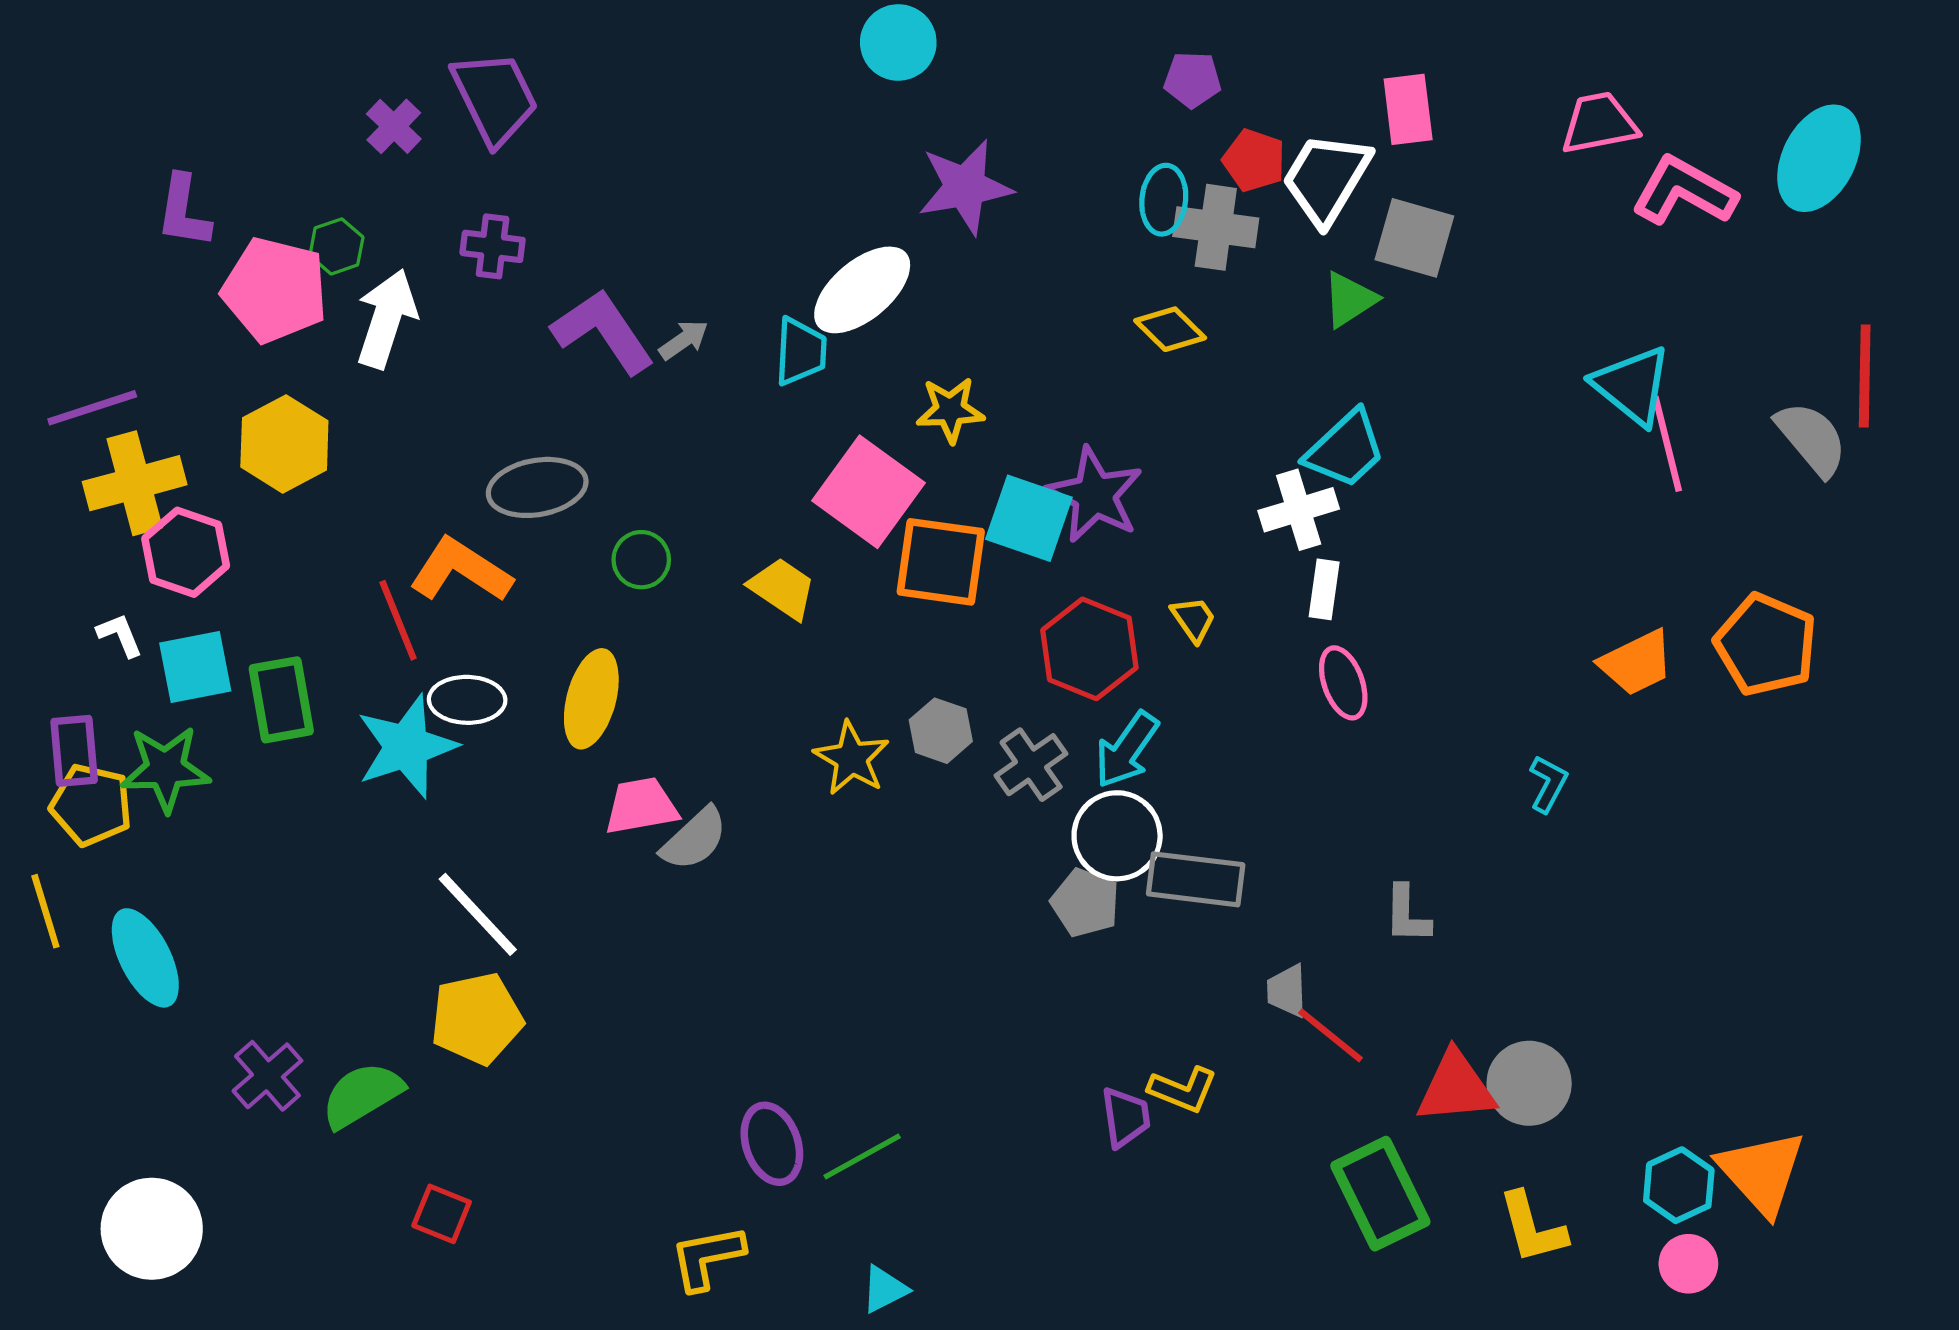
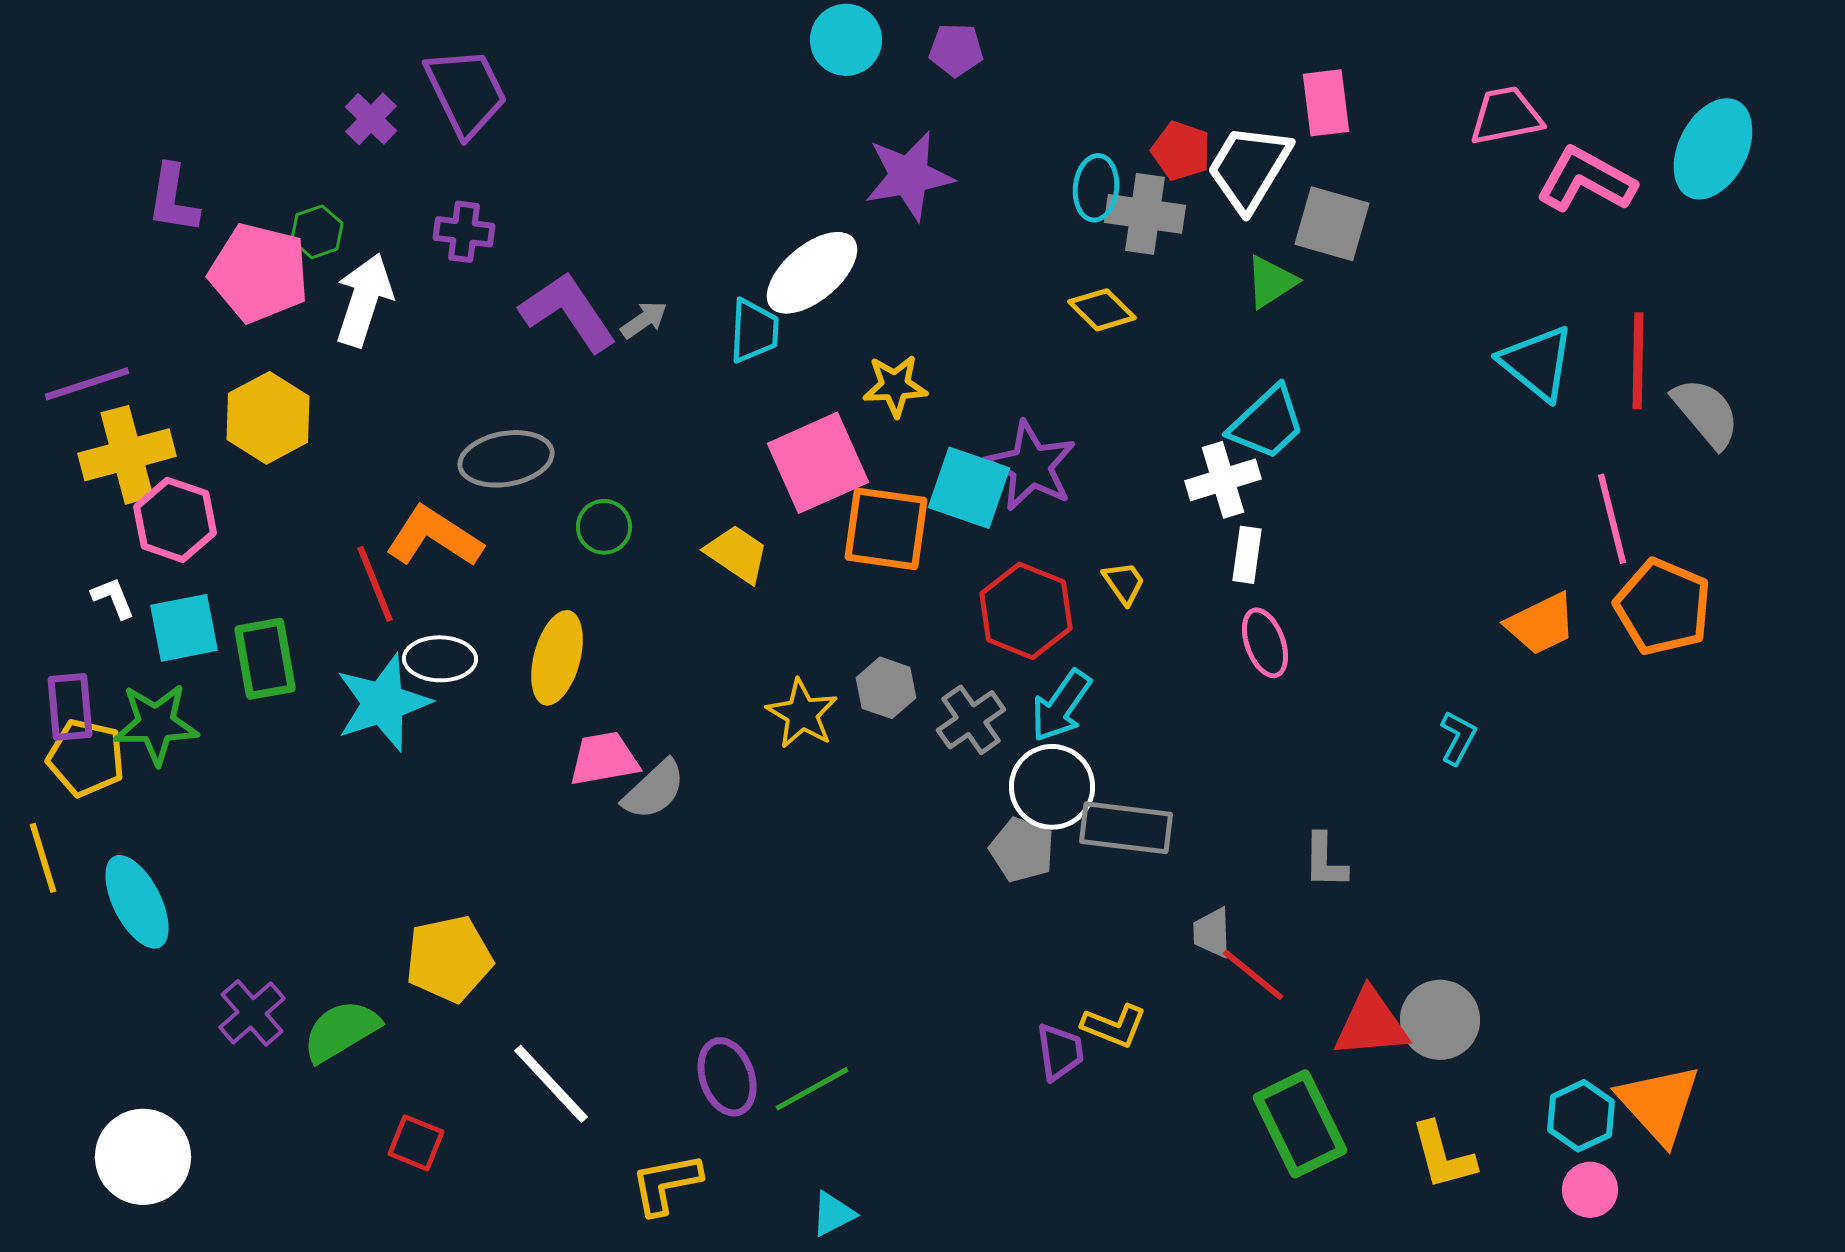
purple pentagon: (1192, 80) -> (956, 50), moved
red line: (1865, 376) -> (1638, 361), moved
pink line: (1667, 444) -> (1612, 519), moved
pink square: (869, 492) -> (818, 463), turned 30
white line: (478, 914) -> (551, 1084), moved

